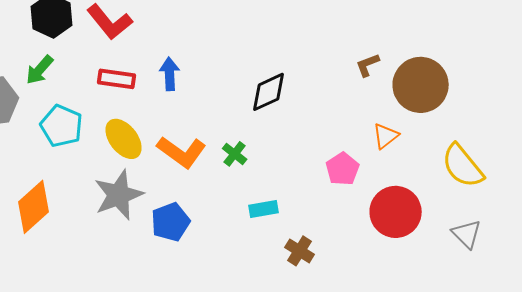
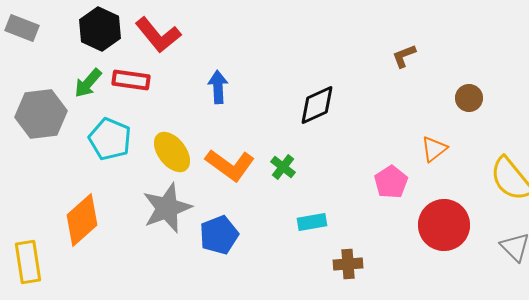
brown L-shape: (368, 65) -> (404, 56), moved
red rectangle: (117, 79) -> (131, 80), moved
brown circle: (421, 85) -> (469, 98), size x0.5
brown cross: (300, 251) -> (348, 264), turned -36

